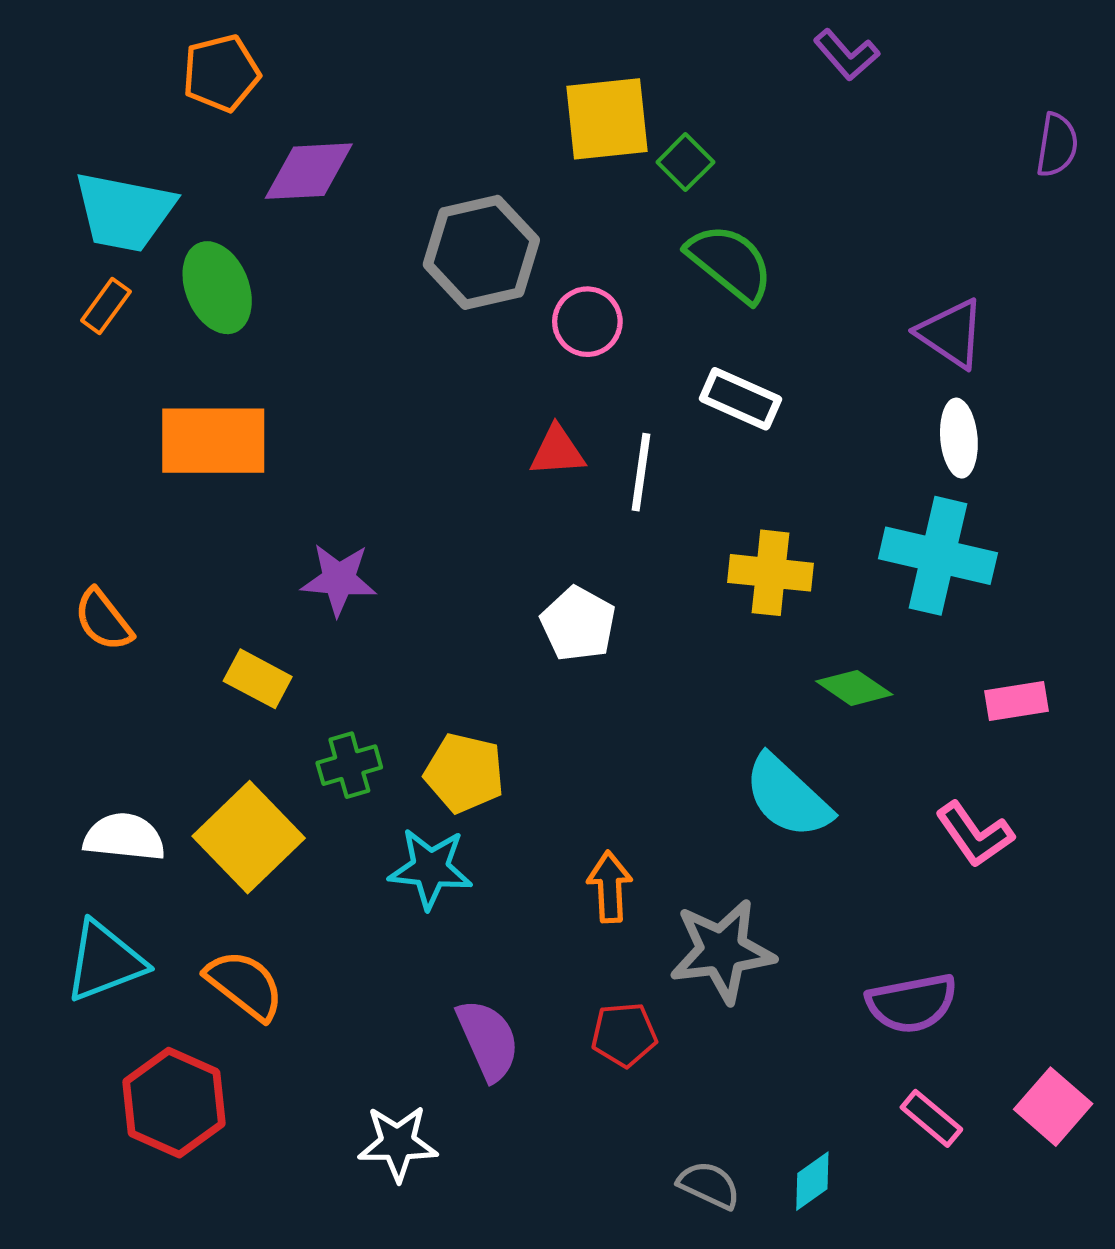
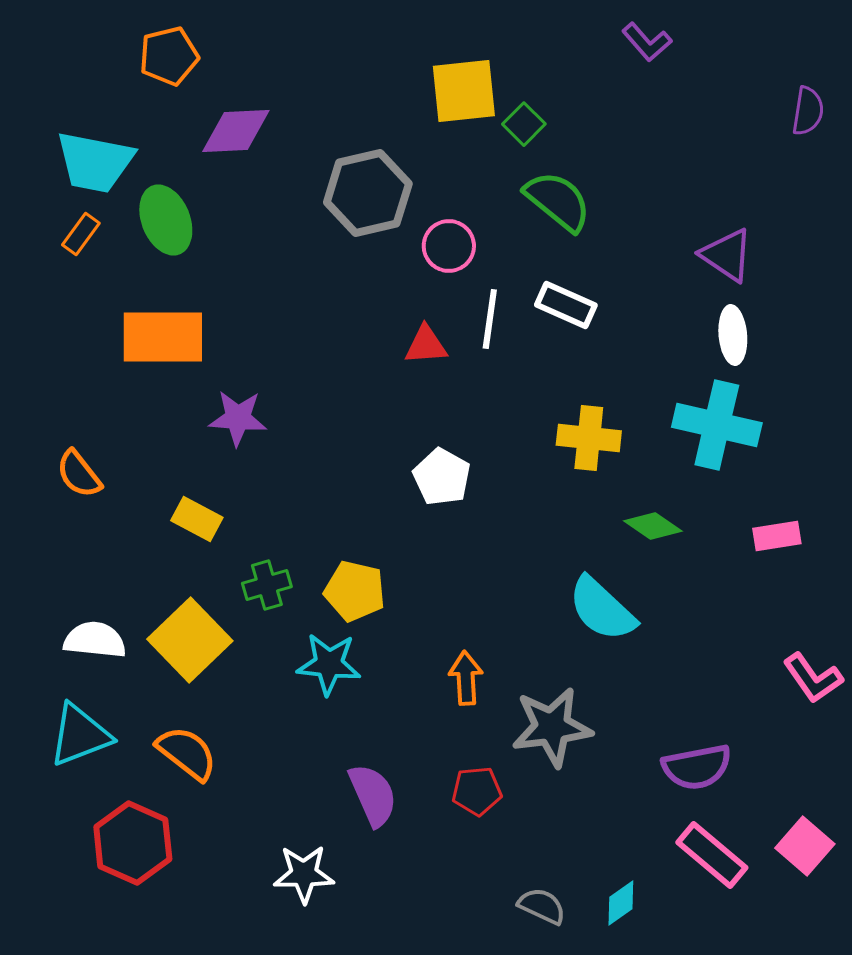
white line: (641, 472) -> (490, 319), moved
purple star: (339, 579) -> (238, 418), moved
pink L-shape: (975, 834) -> (813, 678), moved
pink rectangle: (931, 1118) -> (712, 855), size x1.5

